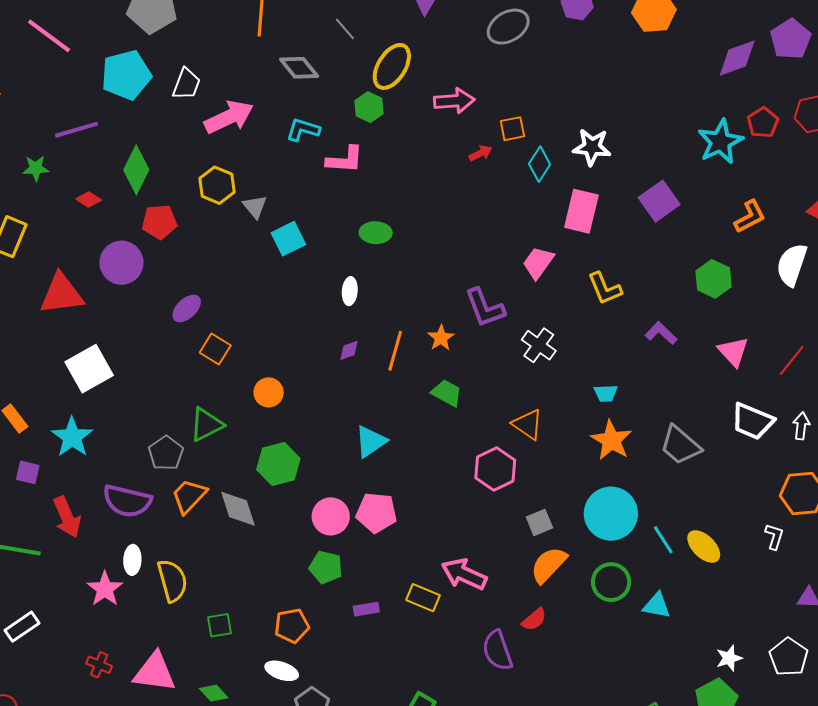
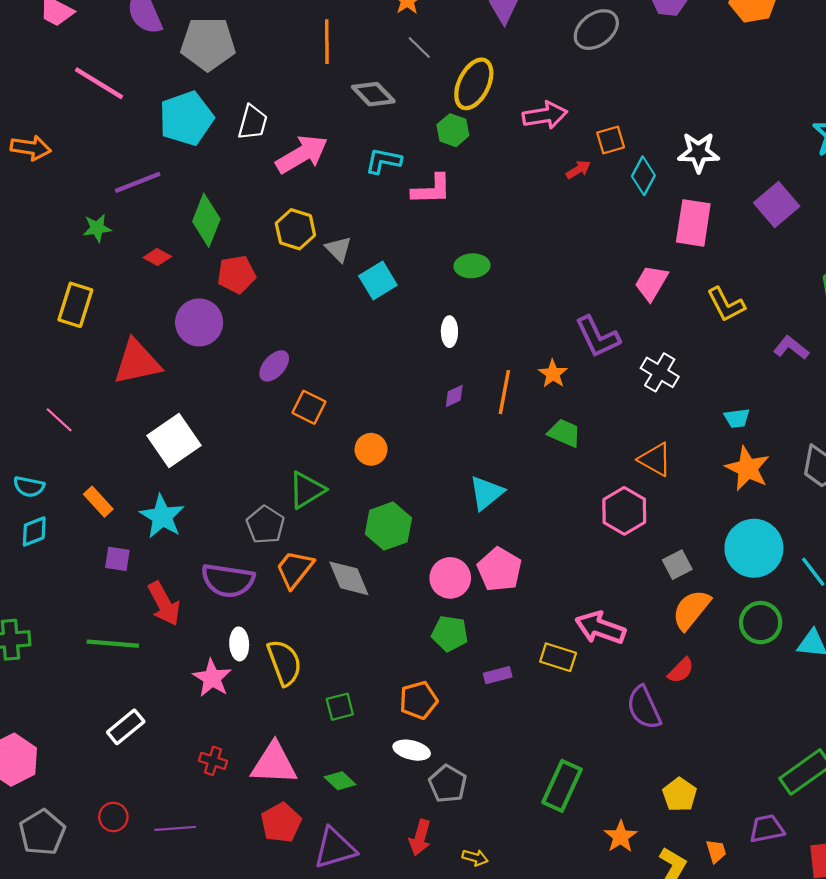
pink pentagon: (376, 513) -> (499, 569), turned 30

